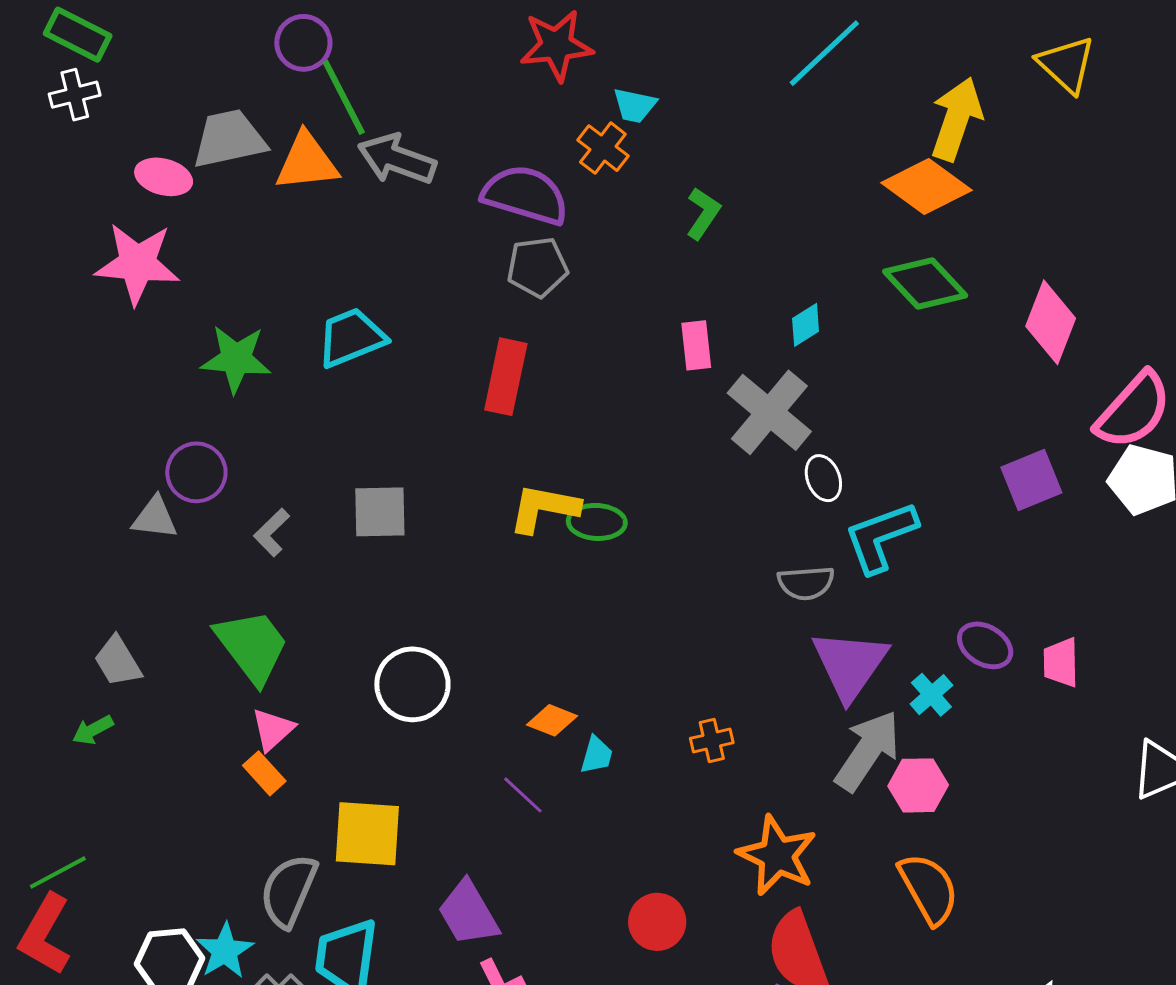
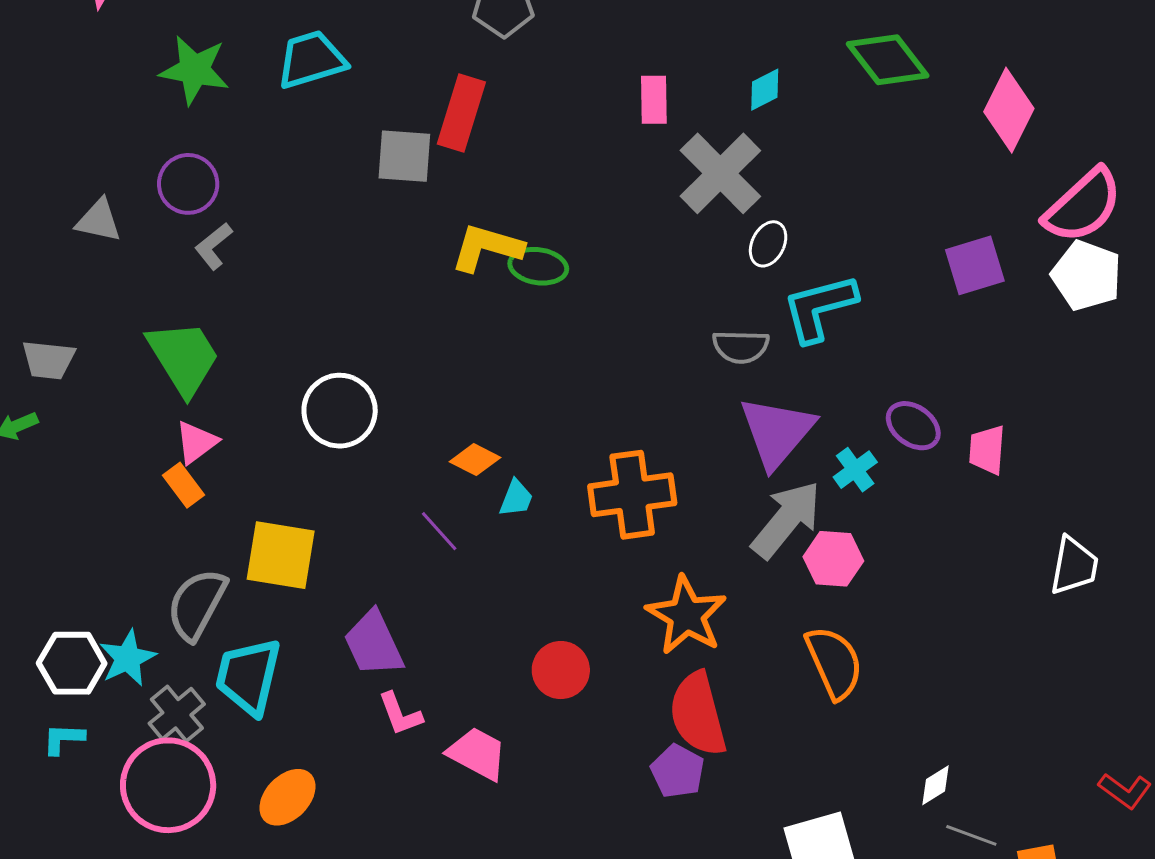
purple circle: (196, 472) -> (188, 184), moved
white ellipse: (823, 478) -> (768, 244), turned 42
gray square: (380, 512) -> (404, 156), moved
gray trapezoid: (118, 661) -> (48, 360), turned -58
orange cross: (712, 741) -> (632, 495), size x2.0

